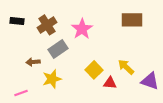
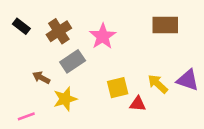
black rectangle: (17, 21) -> (21, 26), turned 32
brown arrow: (33, 62) -> (41, 78), turned 32
yellow square: (94, 70) -> (118, 88), turned 30
purple triangle: (150, 81) -> (188, 80), moved

